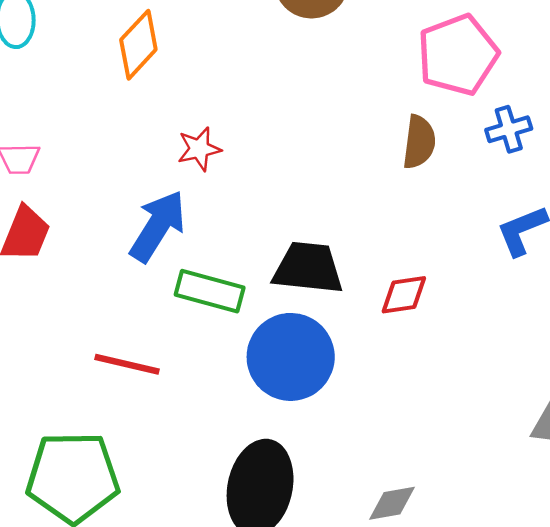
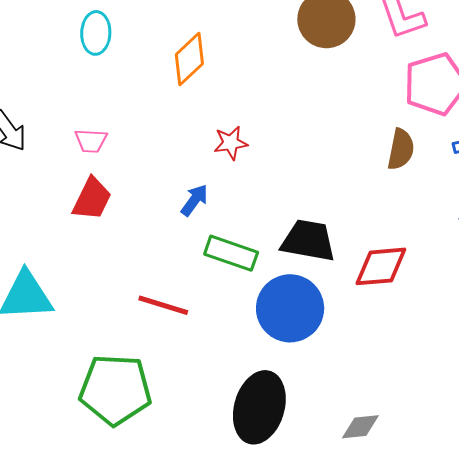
blue arrow: (158, 226) -> (194, 200), size x0.6
red diamond: (404, 295) -> (381, 266), size x1.4

